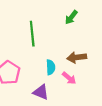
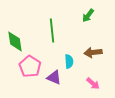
pink arrow: (69, 78) -> (93, 83), moved
purple triangle: (41, 92) -> (54, 77), moved

